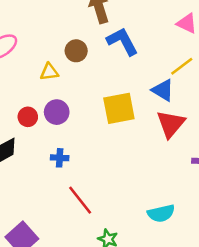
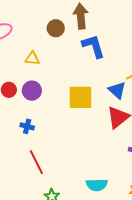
brown circle: (76, 51) -> (56, 28), moved

